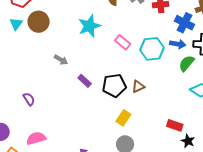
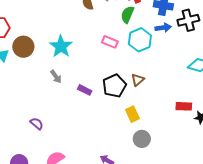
cyan star: (89, 26) -> (61, 46), moved
gray arrow: (61, 60) -> (56, 77), turned 40
green semicircle: (187, 63) -> (127, 15), moved
yellow rectangle: (123, 118) -> (132, 114), turned -42

